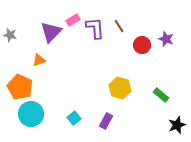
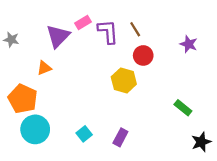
red circle: (142, 45) -> (143, 55), moved
yellow hexagon: (120, 88) -> (124, 80), moved

